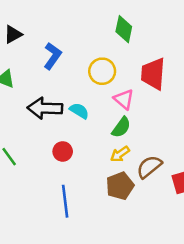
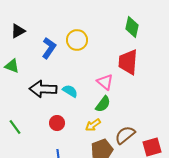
green diamond: (124, 29) -> (132, 27), moved
yellow circle: (102, 71) -> (77, 40), moved
yellow arrow: (120, 154) -> (93, 125), moved

